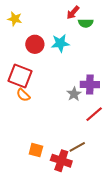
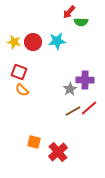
yellow star: (15, 19) -> (14, 42), moved
red square: (20, 76) -> (19, 72), size x0.7
brown line: (77, 147) -> (73, 111), moved
red cross: (61, 161) -> (58, 152), turned 30

